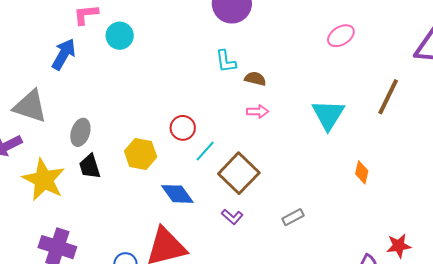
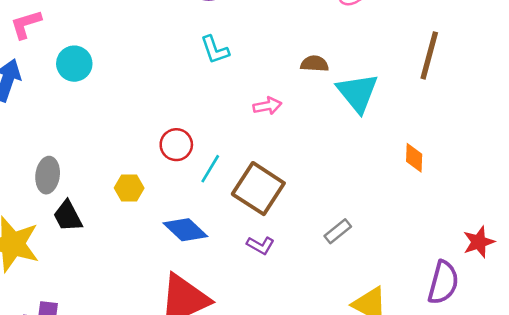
cyan circle: (120, 36) -> (74, 64), moved
brown semicircle: (255, 79) -> (314, 64), moved
yellow hexagon: (141, 154) -> (129, 188), size x0.7

